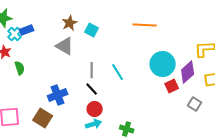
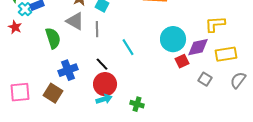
green semicircle: (20, 68) -> (53, 38), moved, size x1.5
gray line: (92, 70) -> (97, 29), moved
purple diamond: (188, 72) -> (198, 47), turned 30
red circle: (95, 109) -> (105, 84), size x1.5

